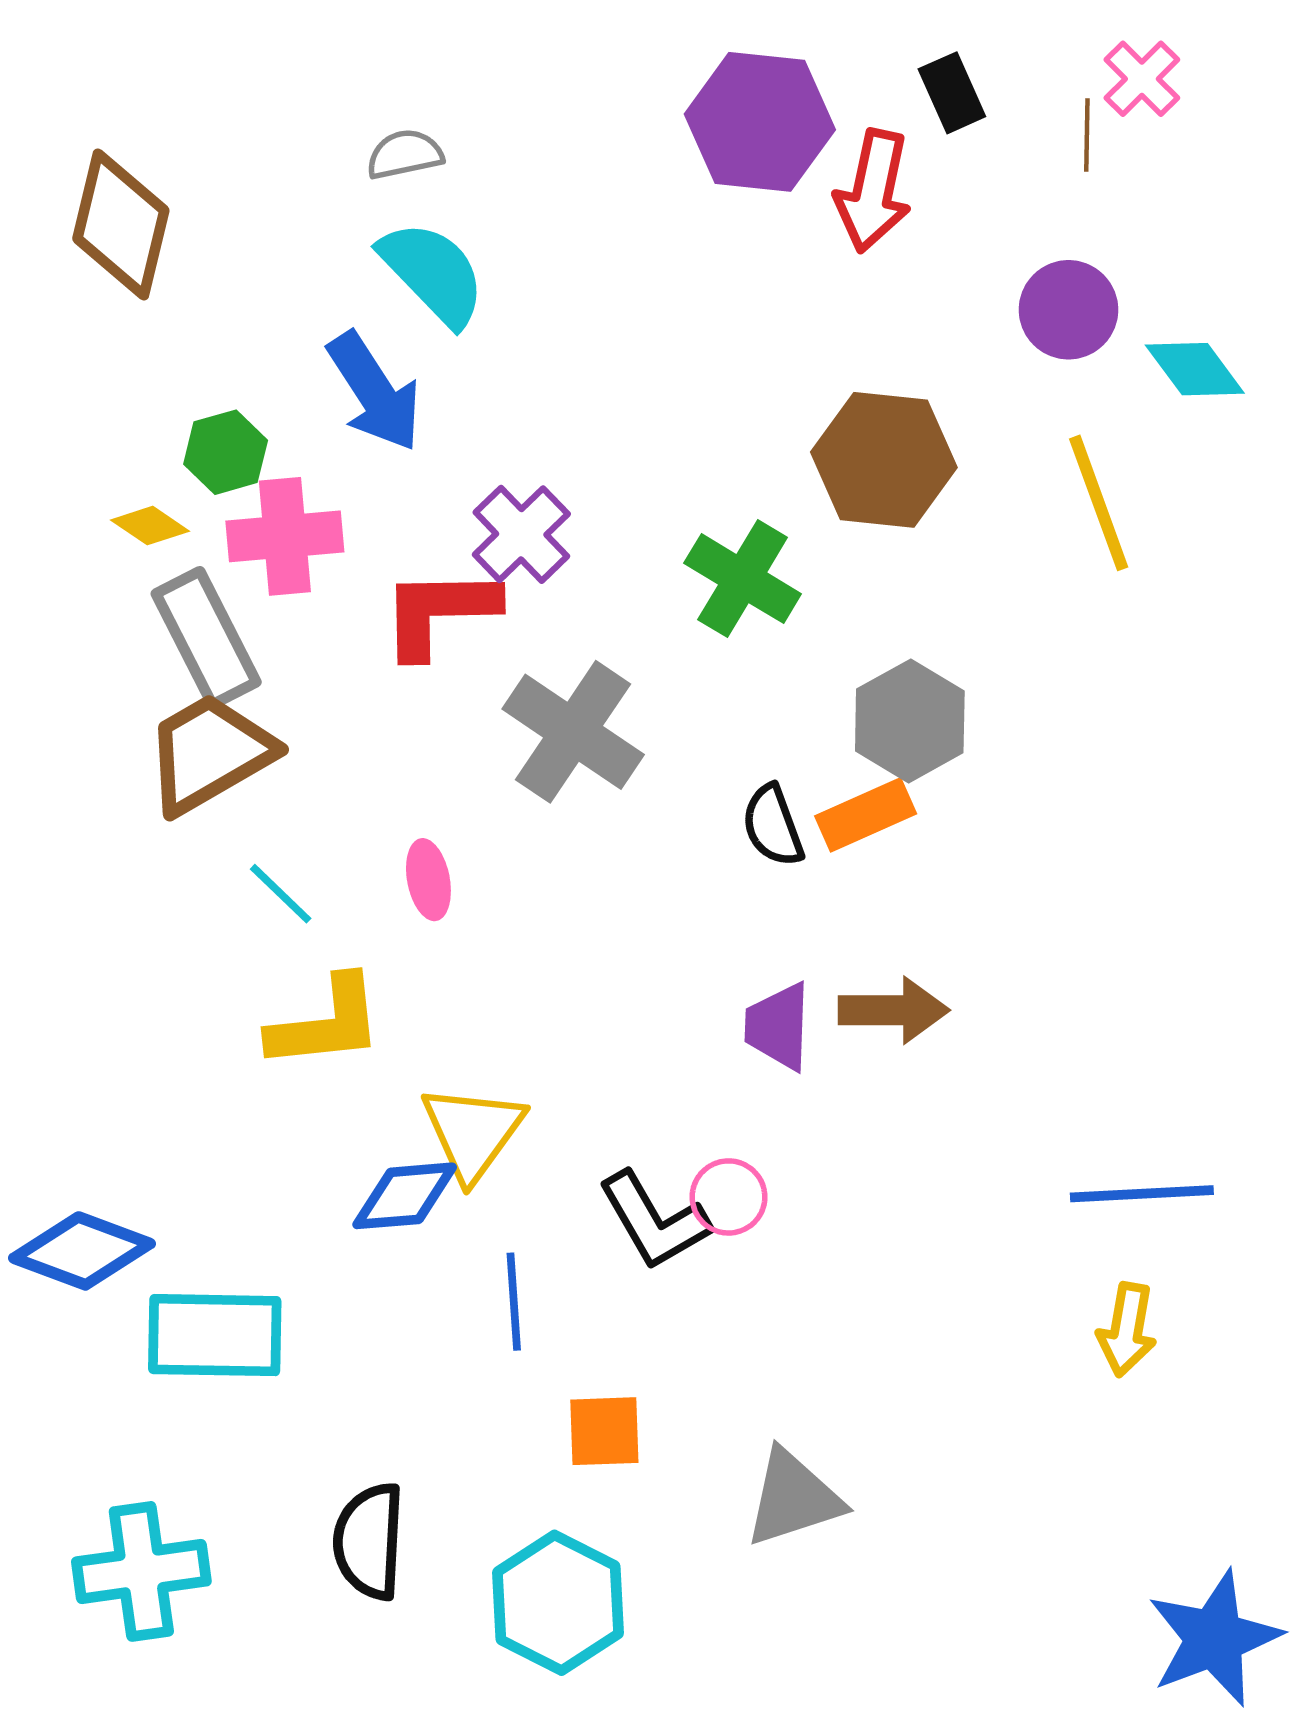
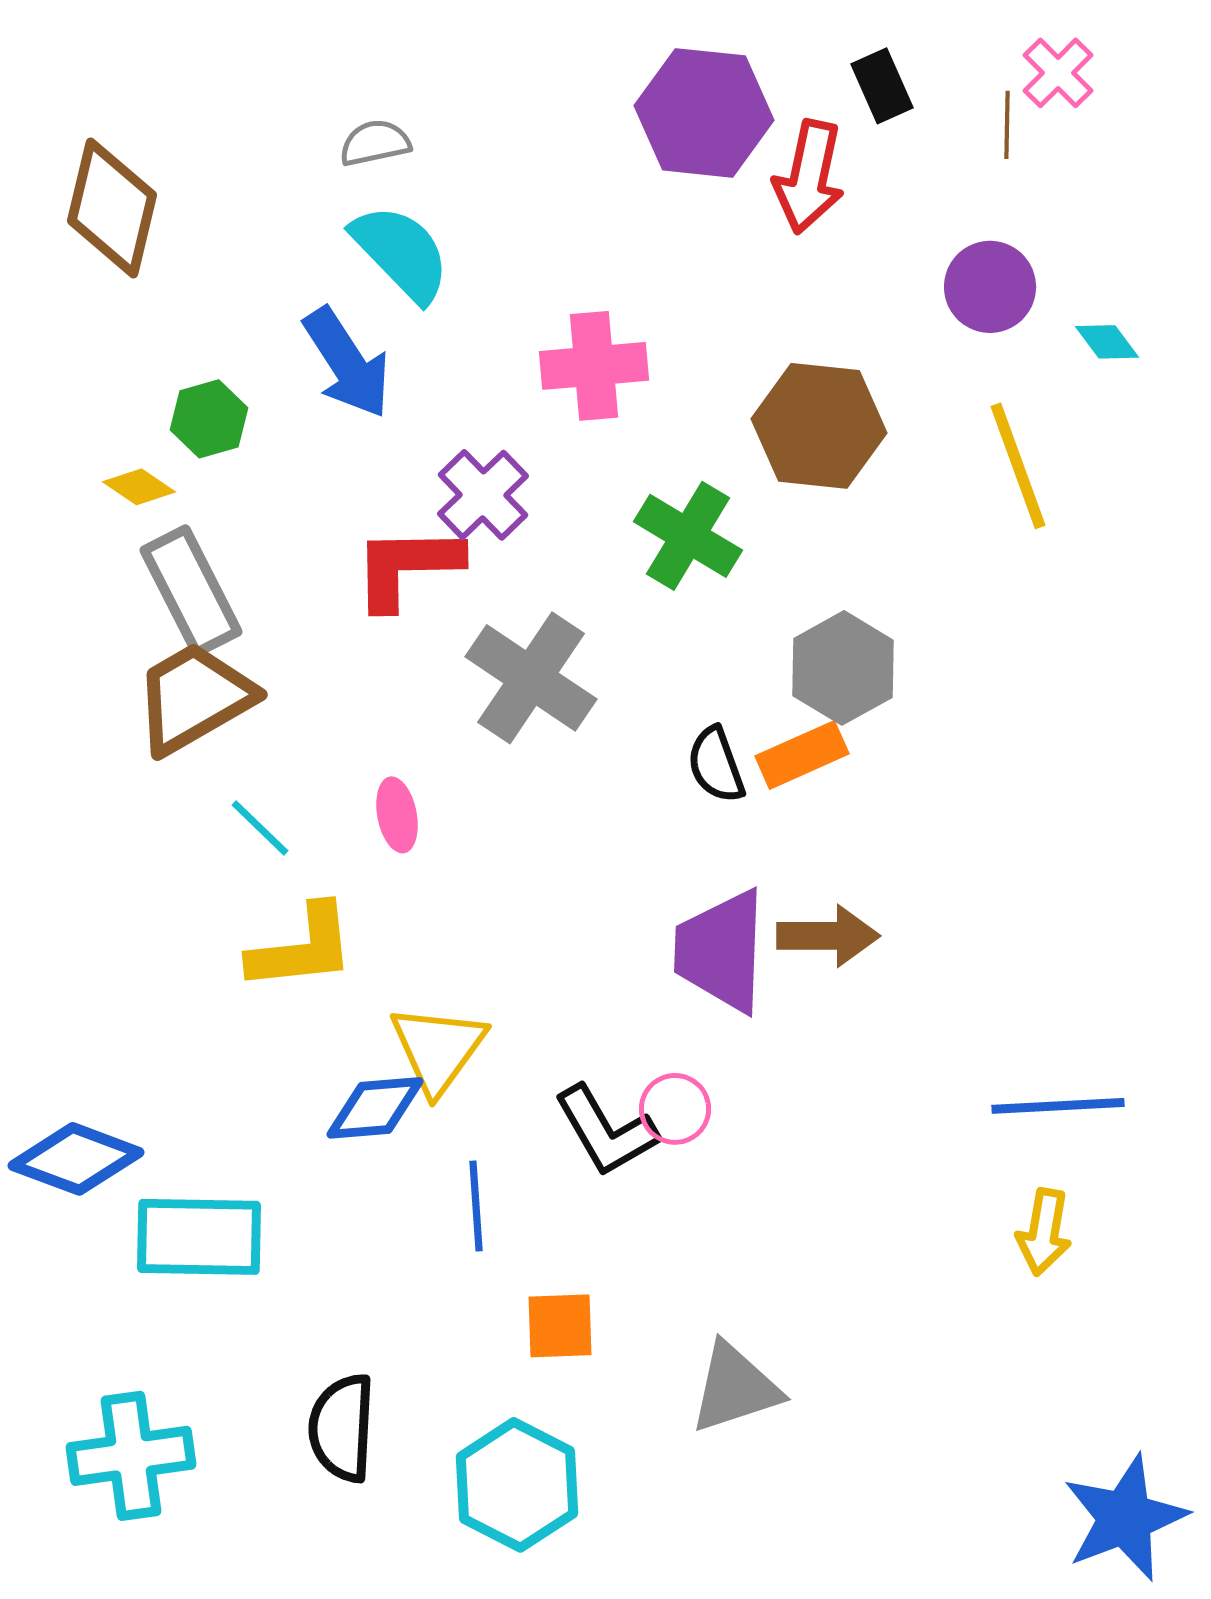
cyan diamond: (1195, 369) -> (1107, 342), size x0.7
pink cross: (285, 536) -> (594, 366), moved
purple trapezoid: (778, 1026) -> (721, 951), size x1.5

